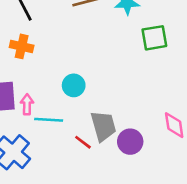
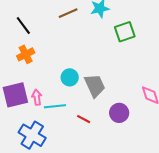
orange cross: (22, 46) -> (26, 54), turned -30
gray trapezoid: (103, 126) -> (95, 86), moved

